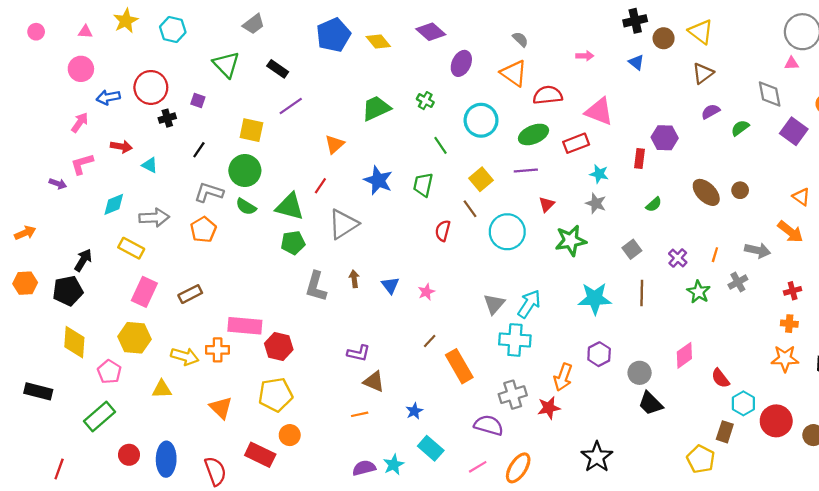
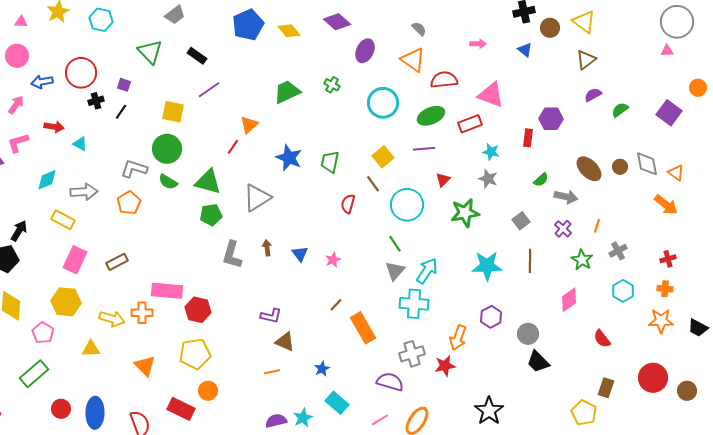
gray diamond: (770, 94) -> (647, 164), moved
green line: (441, 145) -> (395, 244), moved
black line: (199, 150) -> (121, 112), moved
red line: (320, 186) -> (233, 147), moved
gray arrow: (758, 250) -> (566, 197), moved
pink diamond: (684, 355) -> (569, 300), moved
cyan hexagon: (743, 403) -> (623, 291), moved

